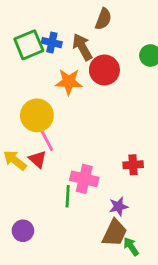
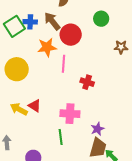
yellow circle: (37, 115) -> (17, 69), moved
pink line: (46, 139) -> (63, 64), moved, turned 42
red cross: (133, 165) -> (87, 82), moved, turned 32
green line: (68, 196) -> (61, 137), moved

